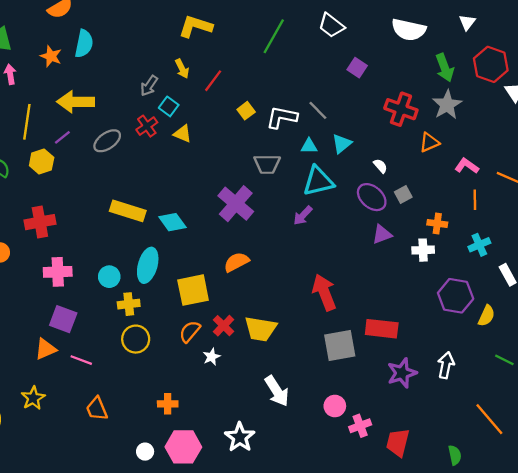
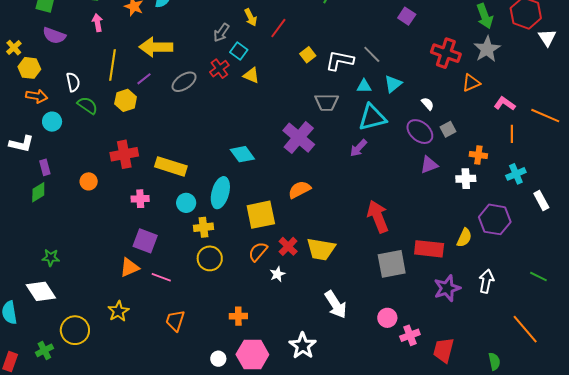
yellow rectangle: (128, 211) -> (171, 166), moved
pink cross: (58, 272) -> (140, 199), size x0.7
yellow semicircle: (486, 316) -> (464, 238), moved
orange trapezoid: (97, 409) -> (175, 321), turned 40

